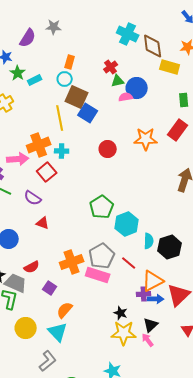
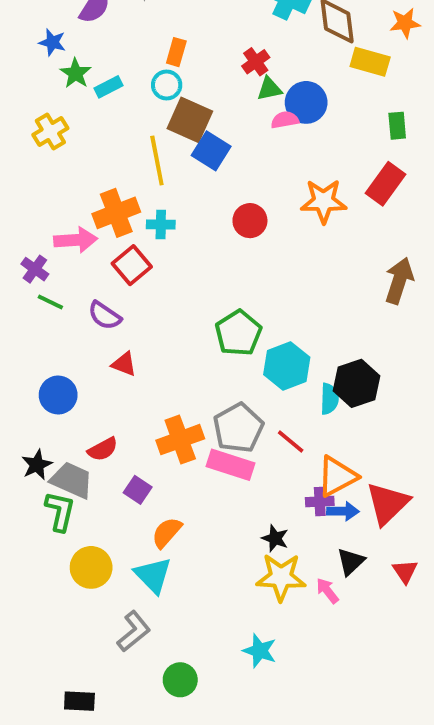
black hexagon: (170, 247) -> (356, 383), moved
black triangle: (151, 325) -> (351, 562), moved

